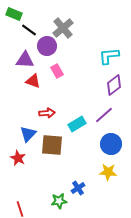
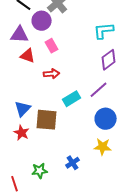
red arrow: (47, 113) -> (52, 74), moved
red star: (18, 158) -> (22, 133), moved
green star: (59, 201) -> (40, 171), moved

